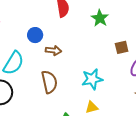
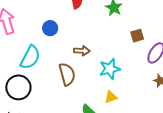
brown arrow: (54, 50) -> (82, 51), moved

